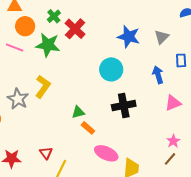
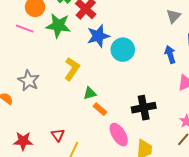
blue star: (129, 37) -> (98, 36), moved, turned -30
yellow L-shape: (43, 87) -> (72, 69), moved
black cross: (124, 105) -> (144, 108), moved
pink ellipse: (106, 153) -> (119, 135), turned 35

